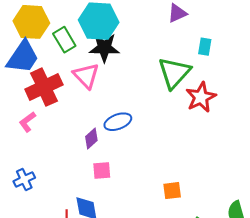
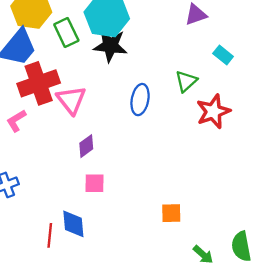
cyan rectangle: (205, 47) -> (223, 55), turned -66
green triangle: (174, 73) -> (186, 81), size x0.6
pink triangle: (86, 76) -> (71, 100), moved
blue ellipse: (118, 122) -> (140, 100), moved, turned -64

